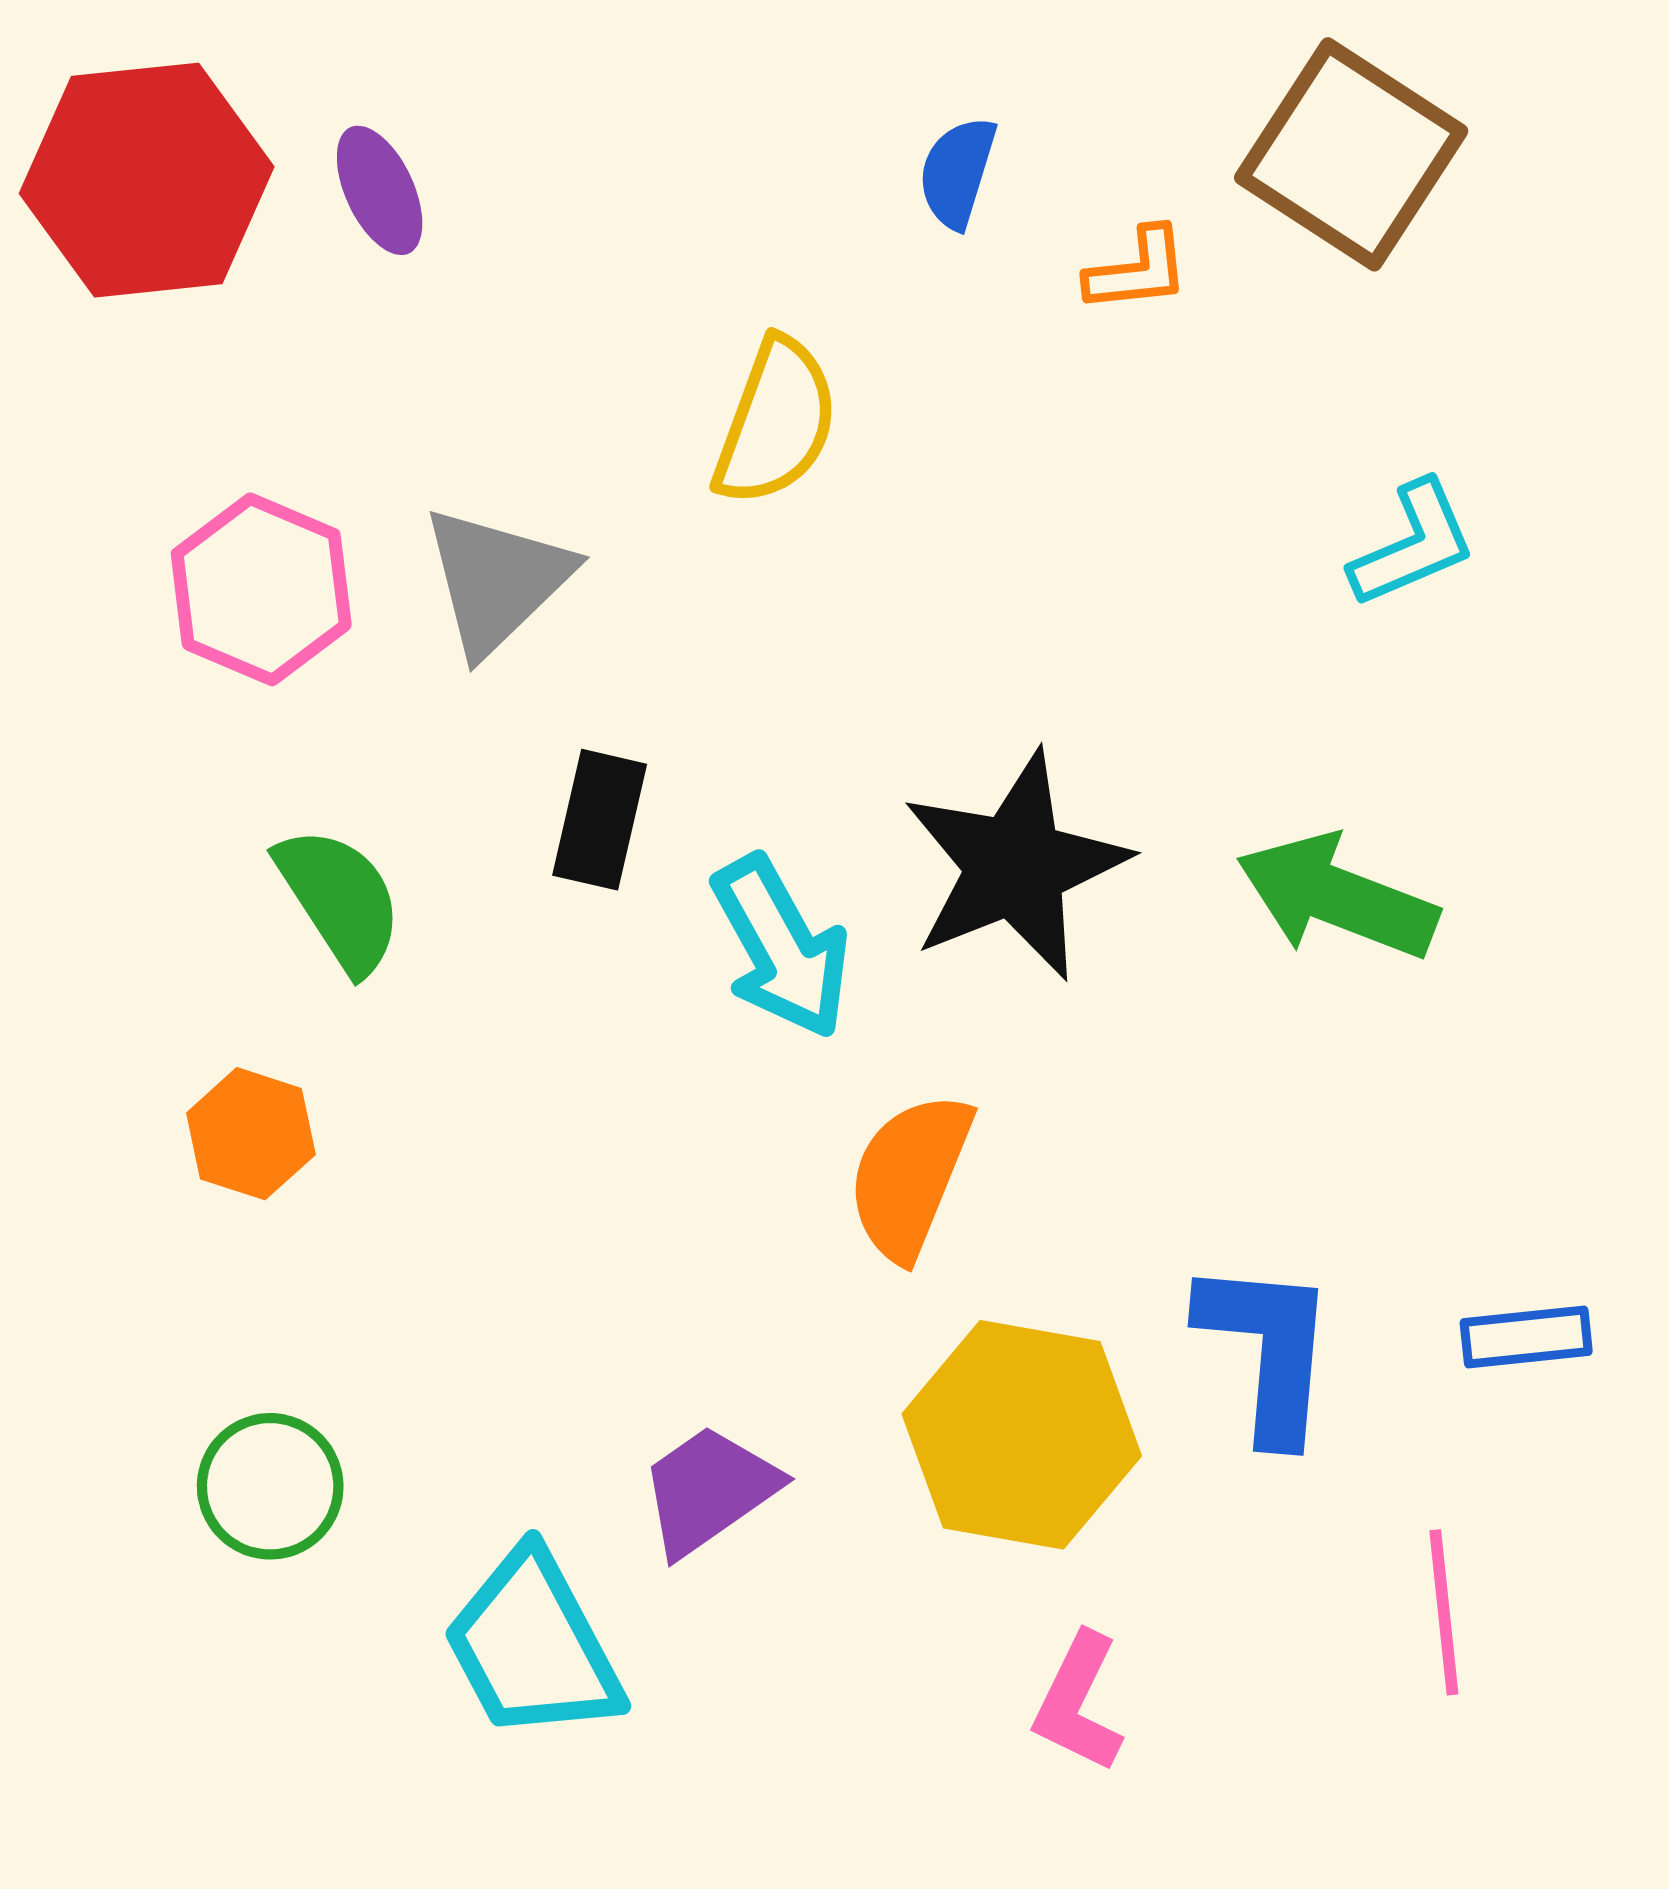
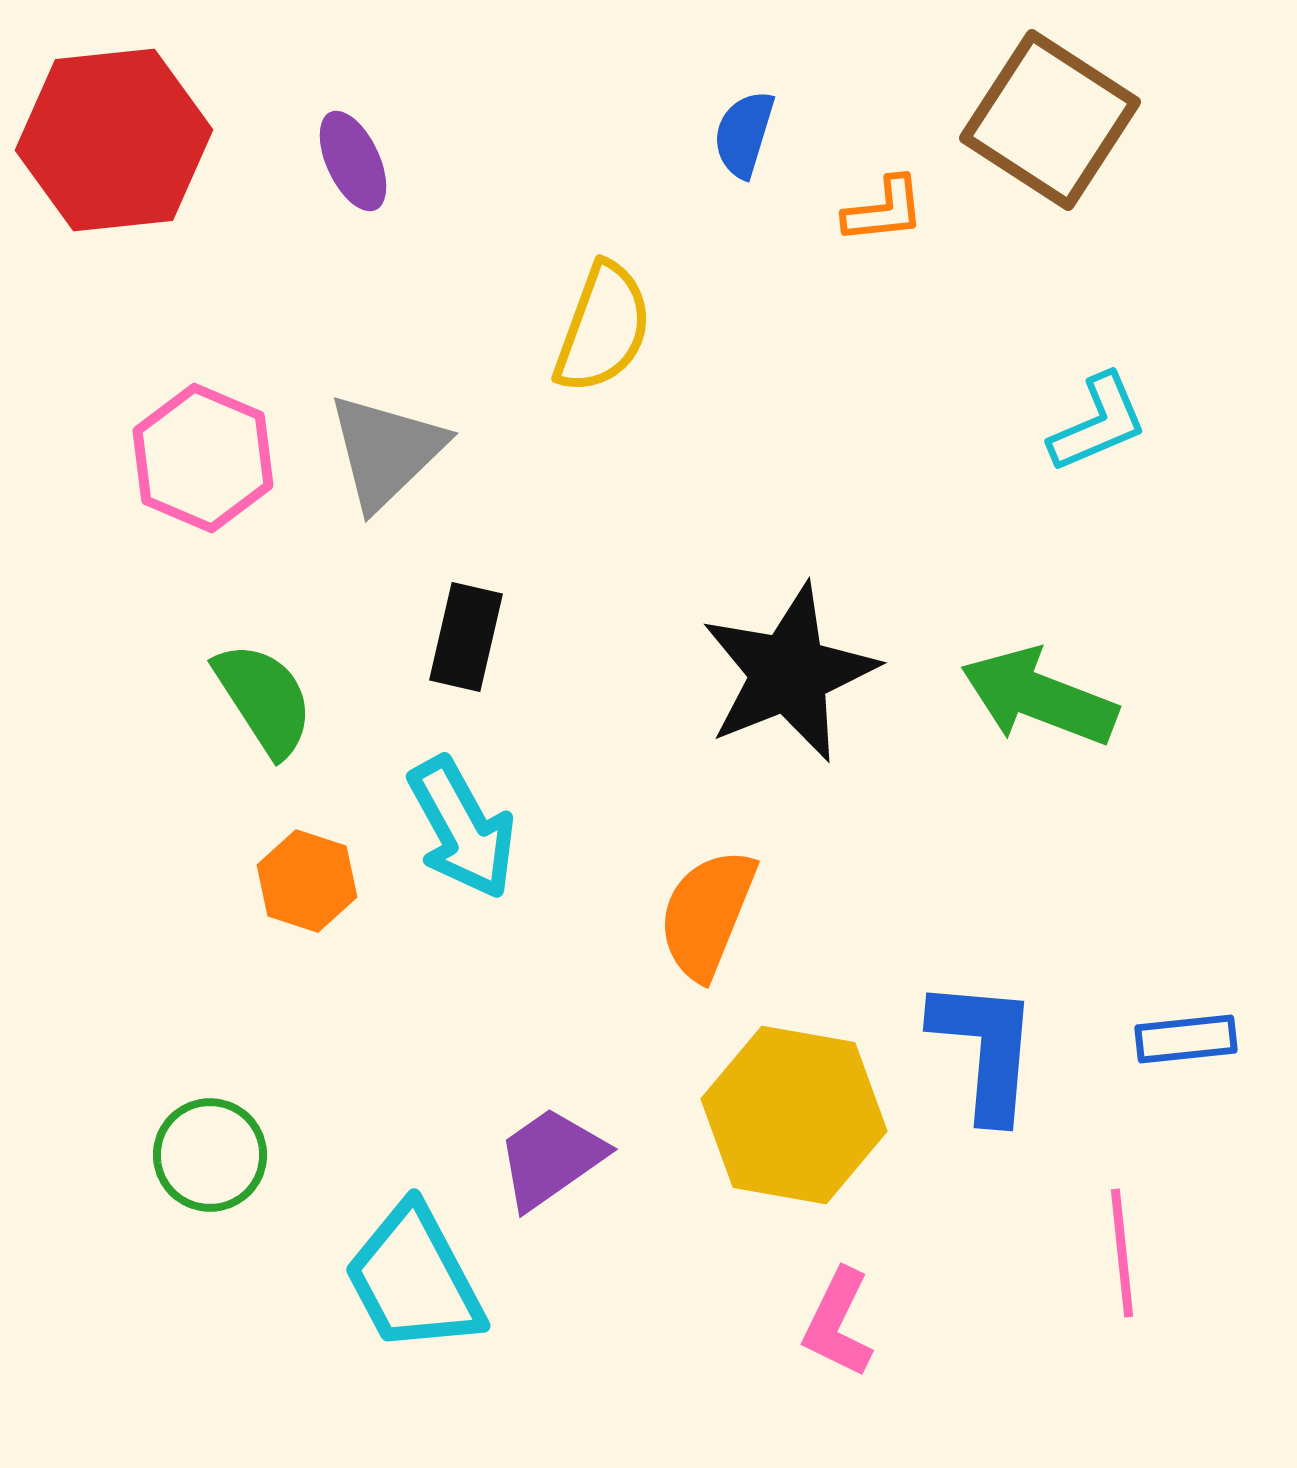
purple ellipse: (380, 190) -> (353, 161), moved
cyan arrow: (781, 947) -> (462, 828), moved
orange hexagon: (251, 1134) -> (307, 881), moved

